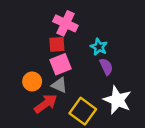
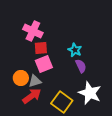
pink cross: (65, 23) -> (33, 31), moved
gray triangle: (59, 85) -> (35, 81), moved, turned -40

